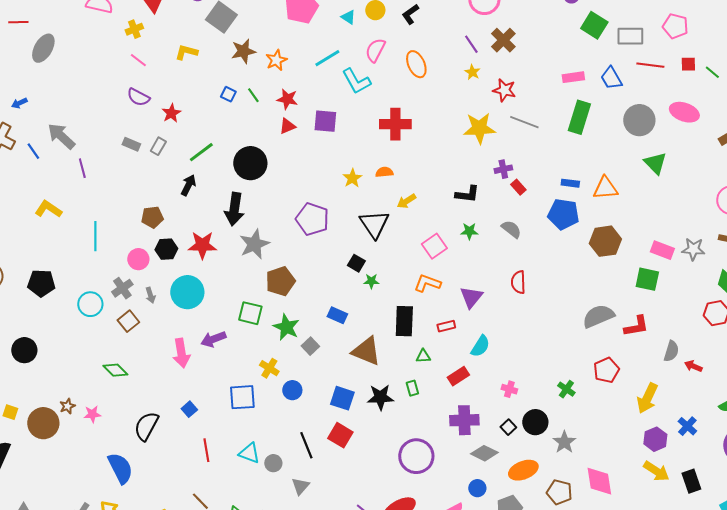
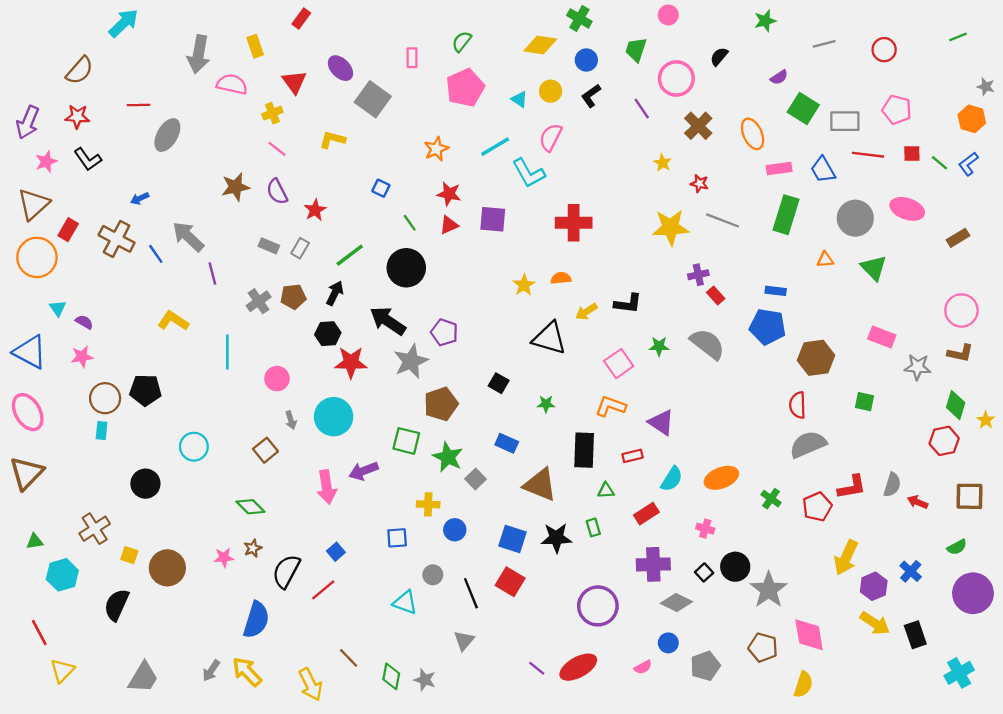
purple line: (471, 44) -> (642, 108), moved
brown star: (243, 51) -> (235, 187), moved
orange ellipse: (416, 64) -> (753, 134), moved
red star: (504, 90) -> (699, 184), size x0.7
green line: (253, 95) -> (410, 223), moved
purple semicircle: (138, 97) -> (277, 192), turned 35
orange triangle: (605, 188) -> (825, 260), moved, size x0.6
black L-shape: (467, 194) -> (628, 304), moved
black arrow: (234, 209) -> (388, 321), turned 116
brown pentagon: (152, 217) -> (293, 297), moved
purple pentagon: (312, 219) -> (444, 332), moved, size x0.7
black triangle: (374, 224) -> (549, 338), turned -40
gray semicircle: (511, 229) -> (708, 344), size x1.5
black hexagon: (166, 249) -> (328, 334), moved
pink rectangle: (662, 250) -> (882, 337), moved
black square: (356, 263) -> (499, 383), moved
green square: (647, 279) -> (864, 402), size x0.7
red semicircle: (518, 282) -> (798, 405), moved
black pentagon: (41, 283) -> (145, 390), moved
gray cross: (122, 288) -> (259, 301), moved
purple triangle: (471, 297) -> (661, 422), turned -35
cyan circle: (90, 304) -> (194, 447), moved
red L-shape: (636, 326) -> (852, 487), moved
yellow cross: (269, 368) -> (428, 504), turned -30
green cross: (566, 389) -> (771, 499), moved
blue square: (242, 397) -> (397, 538), size x0.7
yellow arrow: (647, 398) -> (846, 557), moved
brown star: (67, 406) -> (253, 548), moved
gray star: (564, 442) -> (769, 590), size x1.4
red line: (206, 450) -> (323, 590), moved, turned 60
gray circle: (273, 463) -> (433, 575), moved
blue semicircle: (120, 468) -> (256, 620), turned 44
orange ellipse: (523, 470) -> (721, 478), moved

